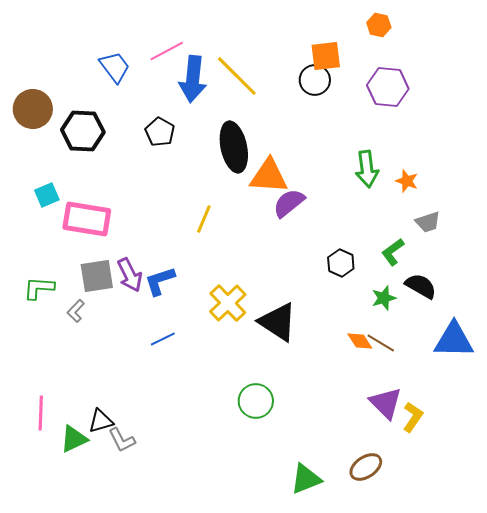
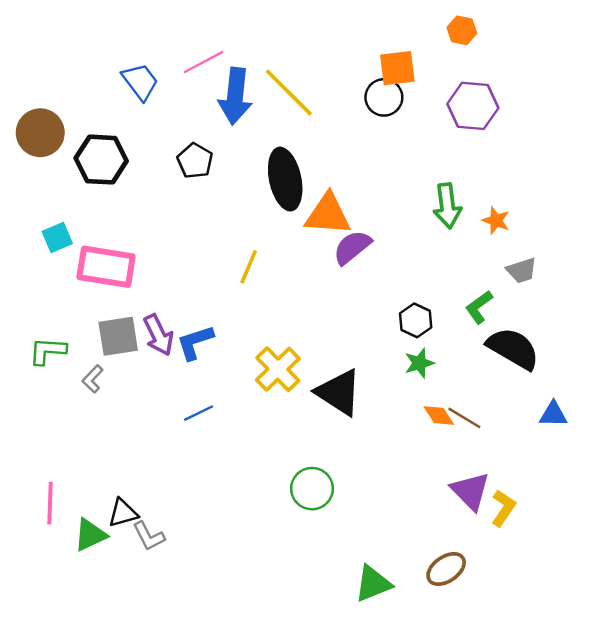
black semicircle: (421, 286) -> (513, 348), size x1.4
green star: (384, 298) -> (419, 363), moved
blue triangle: (454, 340) -> (553, 414), size x0.6

